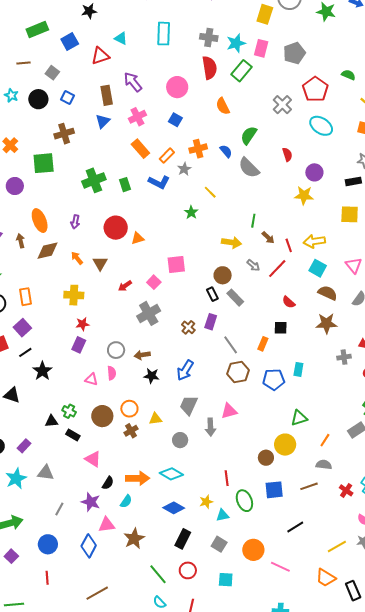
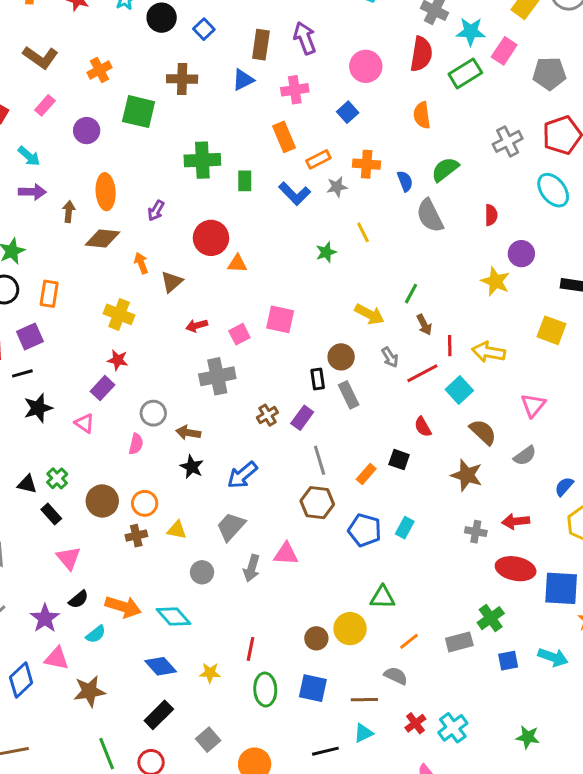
cyan square: (318, 268) -> (459, 390), moved
pink triangle: (91, 379) -> (84, 423), moved
cyan triangle: (223, 515) -> (363, 733), moved, turned -32

